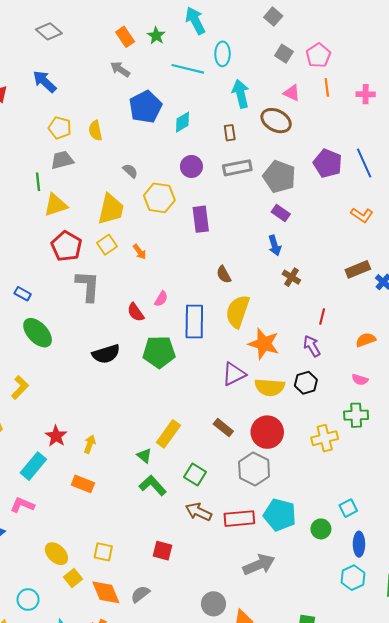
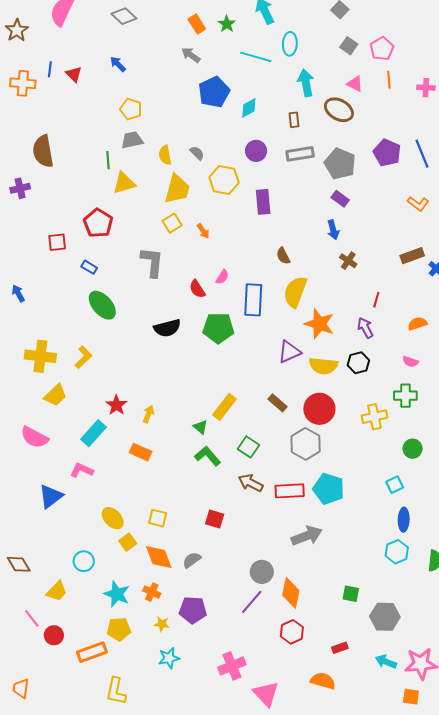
blue arrow: (45, 82) -> (118, 64), size x0.7
yellow semicircle: (95, 131) -> (165, 155), moved
red pentagon: (66, 246) -> (98, 223), moved
green circle: (321, 529) -> (413, 449), moved

